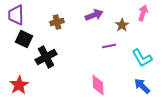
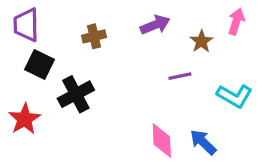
cyan L-shape: (142, 58) -> (235, 96), turned -30
red star: (19, 85) -> (25, 119), moved
blue arrow: (142, 86) -> (203, 142), moved

